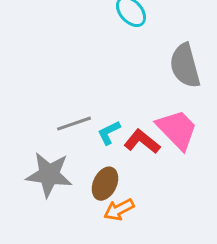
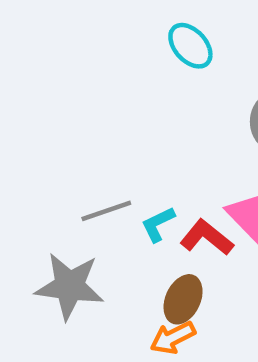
brown ellipse: (105, 184) -> (183, 299), moved

